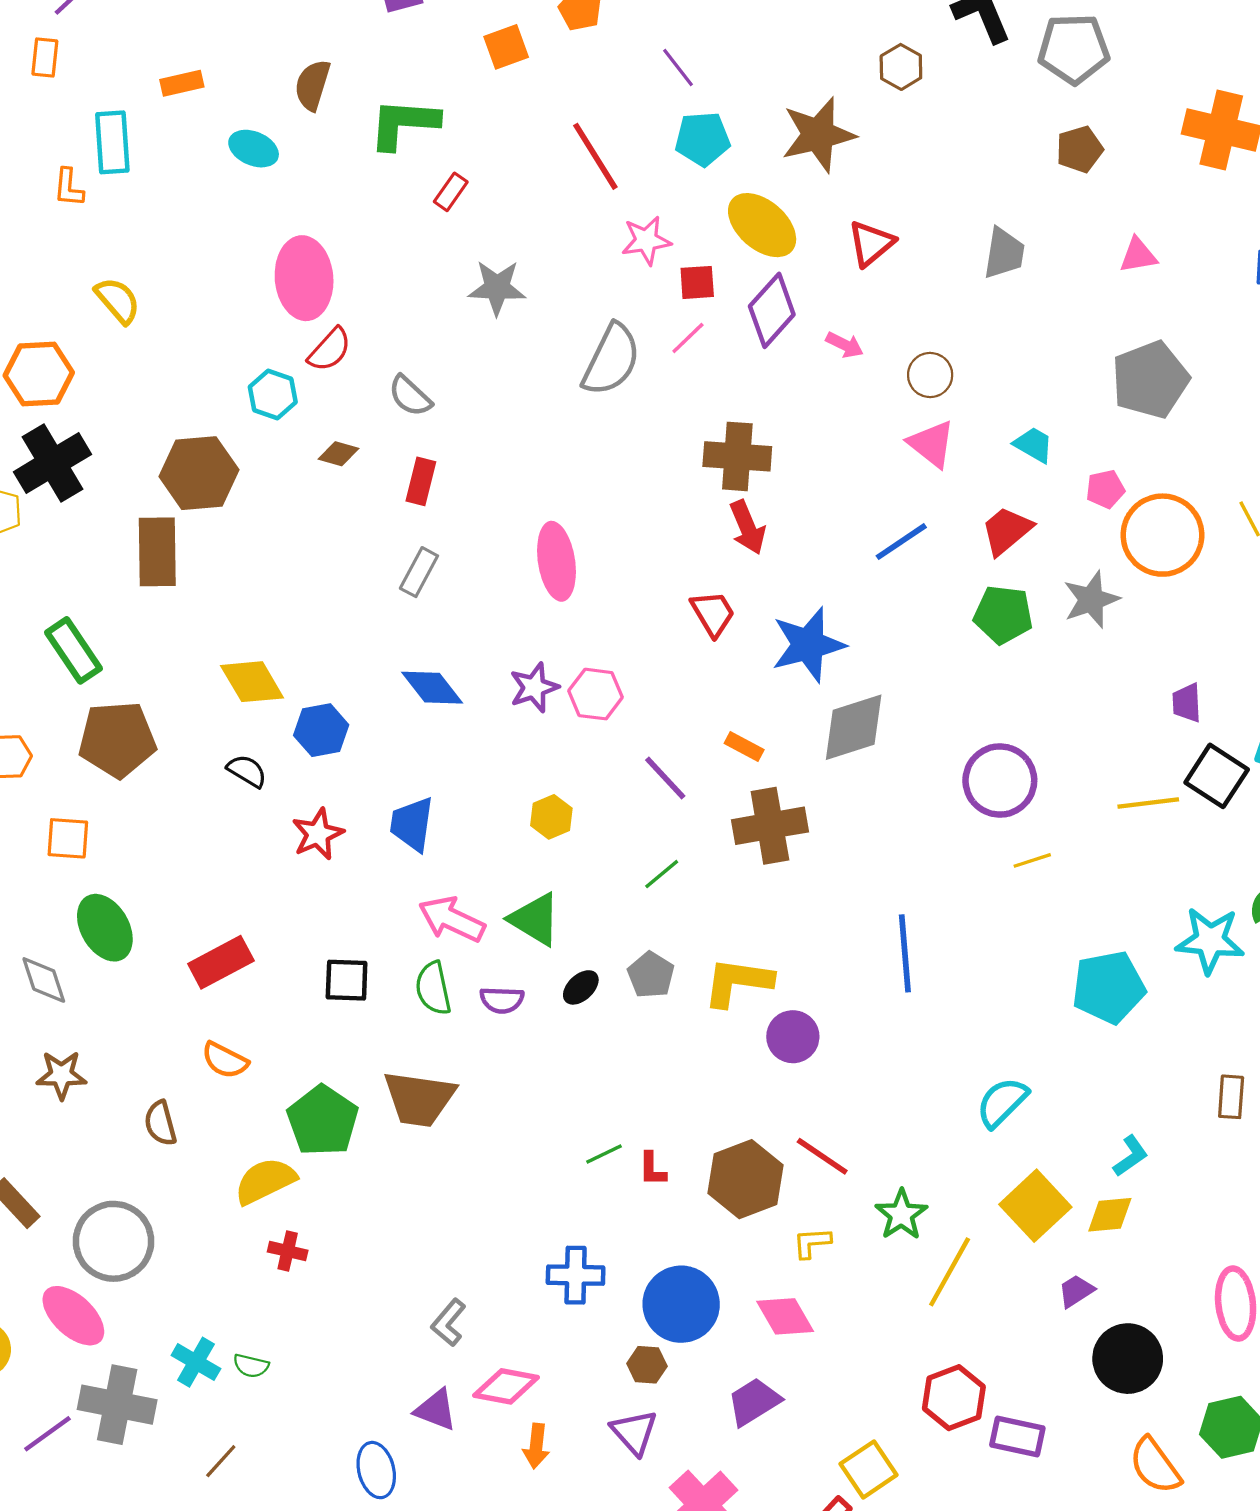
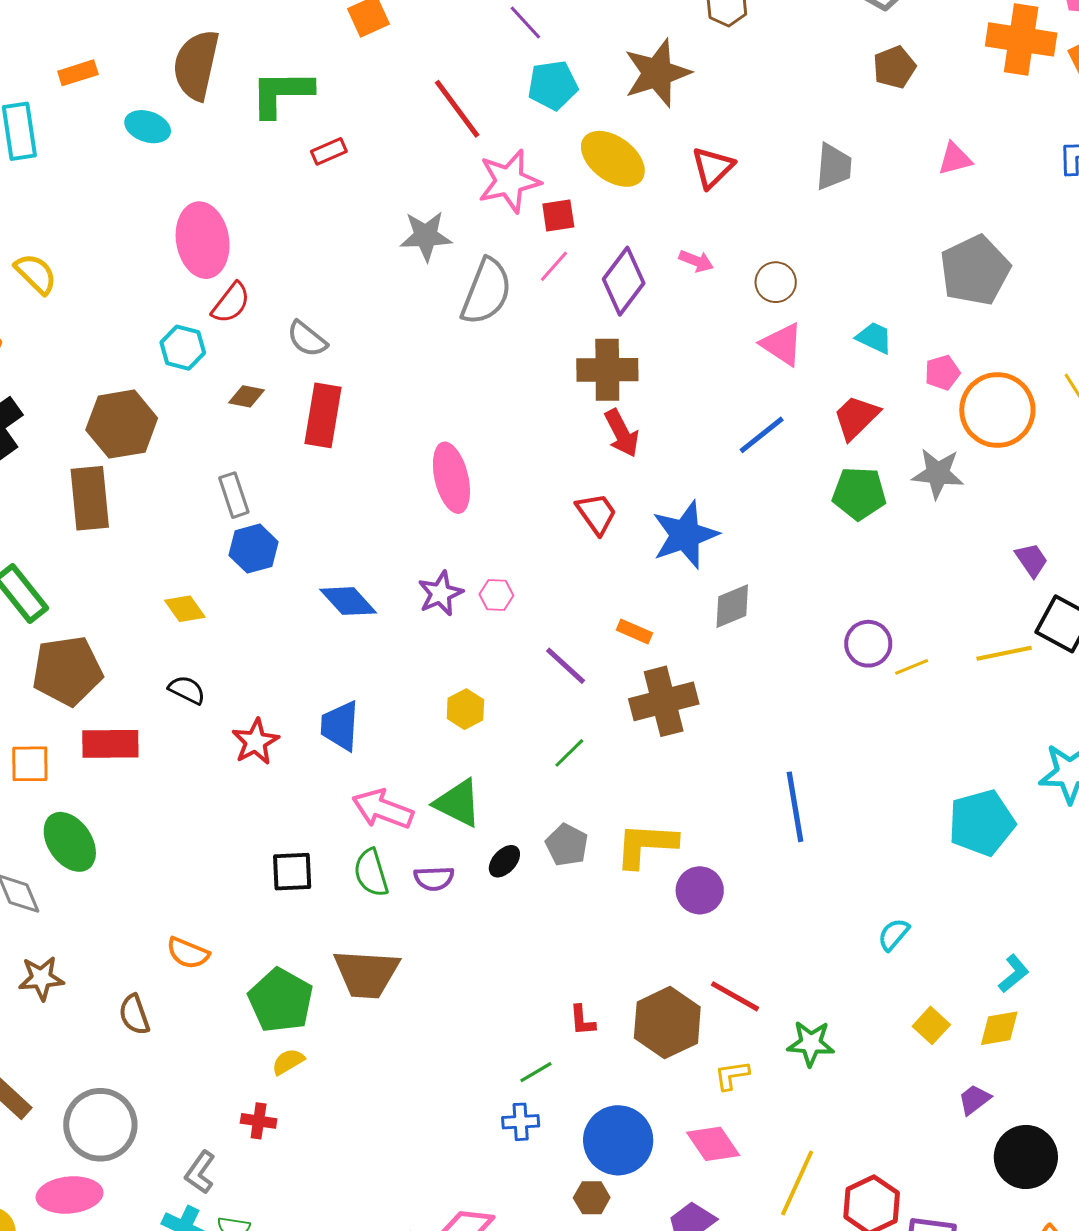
brown semicircle: (312, 85) -> (196, 65), size x1.5
red rectangle: (451, 192) -> (329, 151), turned 36
pink star: (646, 240) -> (509, 181), size x1.4
gray star: (497, 288) -> (426, 236), moved
purple diamond: (772, 310) -> (624, 281), moved
red rectangle: (421, 481) -> (323, 415), size x1.5
gray rectangle: (419, 572) -> (234, 495), moved, turned -42
gray star: (1091, 600) -> (938, 473), turned 30
yellow diamond: (252, 682) -> (185, 609), size x0.7
pink hexagon: (596, 694) -> (496, 595), size x0.7
purple trapezoid: (1187, 703) -> (1031, 560), turned 153
gray diamond: (854, 727) -> (732, 606), size x0.7
blue hexagon: (321, 730) -> (254, 549), moved
purple circle: (1000, 781) -> (868, 644), size x0.7
yellow line: (1032, 860) -> (912, 667), moved
red rectangle: (221, 962) -> (110, 744), moved, turned 32
cyan semicircle: (1002, 1102) -> (894, 934), size x0.7
green line: (604, 1154) -> (536, 1072), moved
yellow semicircle: (265, 1181) -> (288, 1062), moved, size x0.6
yellow square: (1035, 1206) -> (931, 1025), size x0.6
green star: (901, 1215) -> (811, 1043), turned -30
yellow line: (950, 1272) -> (797, 1183), moved
blue cross: (576, 1275) -> (521, 1122), size x0.7
pink ellipse: (73, 1316) -> (70, 1195), turned -44
gray L-shape: (449, 1323) -> (200, 1172), moved

